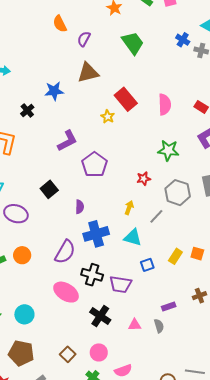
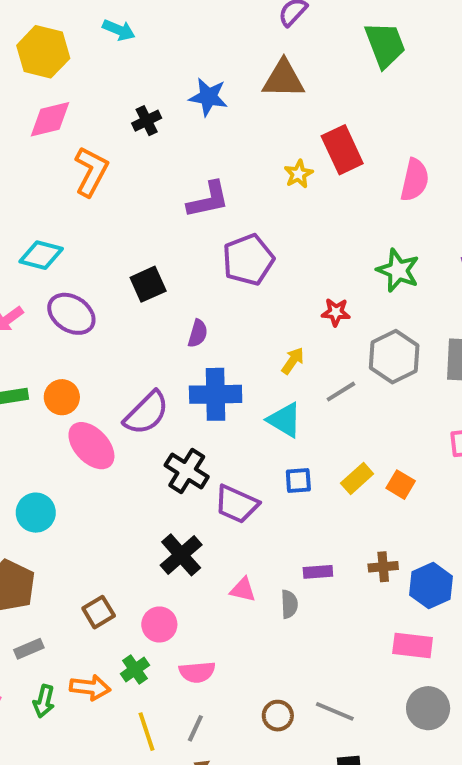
pink ellipse: (66, 292) -> (91, 446), moved

